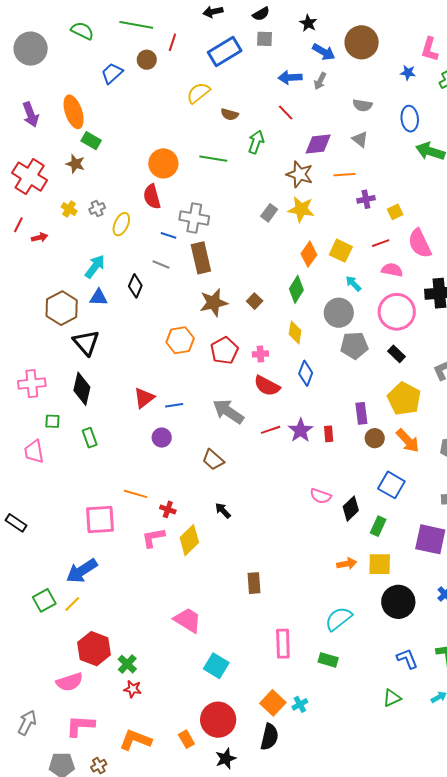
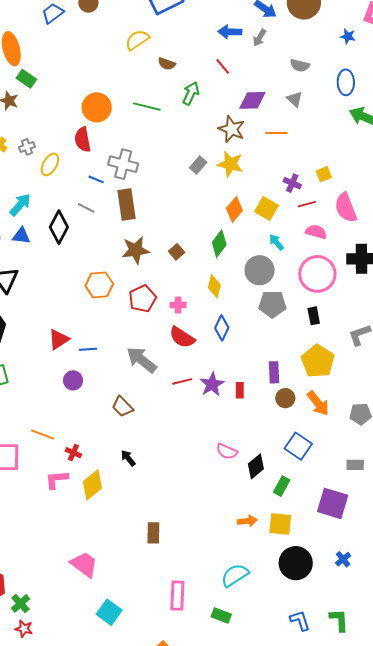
purple cross: (366, 199) -> (292, 183), moved, turned 30
black diamond: (135, 286) -> (59, 227), size x1.4
black rectangle: (396, 354) -> (314, 316), turned 30

